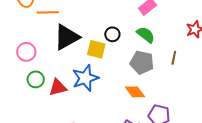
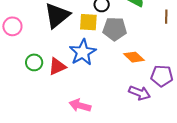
pink circle: (26, 52) -> (12, 26), moved
gray pentagon: (142, 63) -> (115, 29), moved

